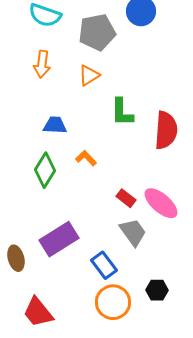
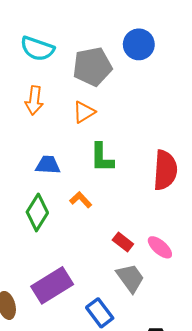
green L-shape: (122, 112) -> (102, 157), moved
pink ellipse: (161, 203) -> (160, 247), size x0.7

